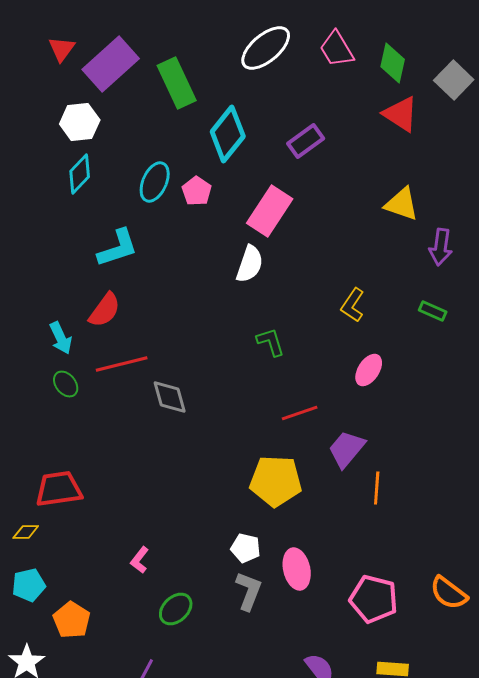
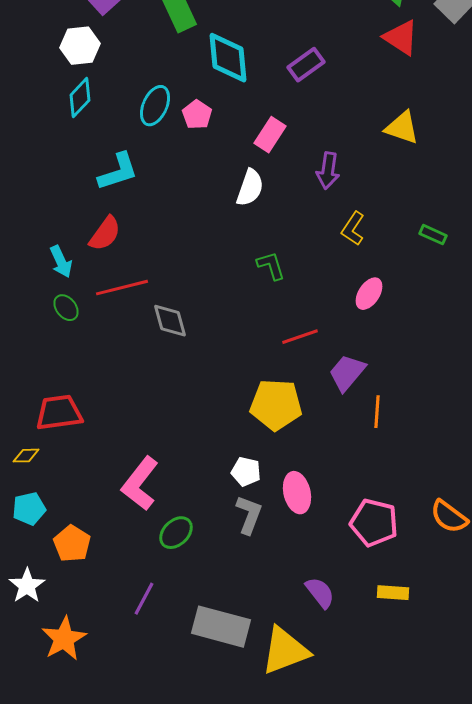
cyan diamond: (228, 134) -> (228, 58), turned -44
pink rectangle: (270, 211) -> (270, 135), size x0.7
purple arrow: (441, 247) -> (328, 171), moved
pink L-shape: (140, 560) -> (140, 484), size x2.0

